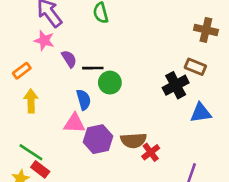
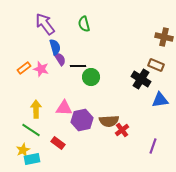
pink star: (44, 40) -> (41, 69), moved
black cross: (176, 85) -> (141, 79), turned -30
blue semicircle: (84, 100) -> (55, 47), moved
yellow arrow: (31, 101) -> (36, 109), moved
red rectangle: (40, 169) -> (58, 143), moved

